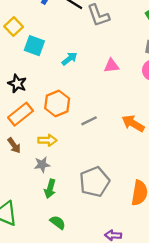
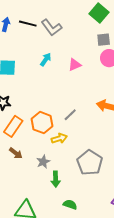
cyan arrow: (69, 59) -> (46, 59), moved
orange hexagon: (57, 103) -> (42, 123), moved
yellow arrow: (47, 140) -> (59, 138), moved

